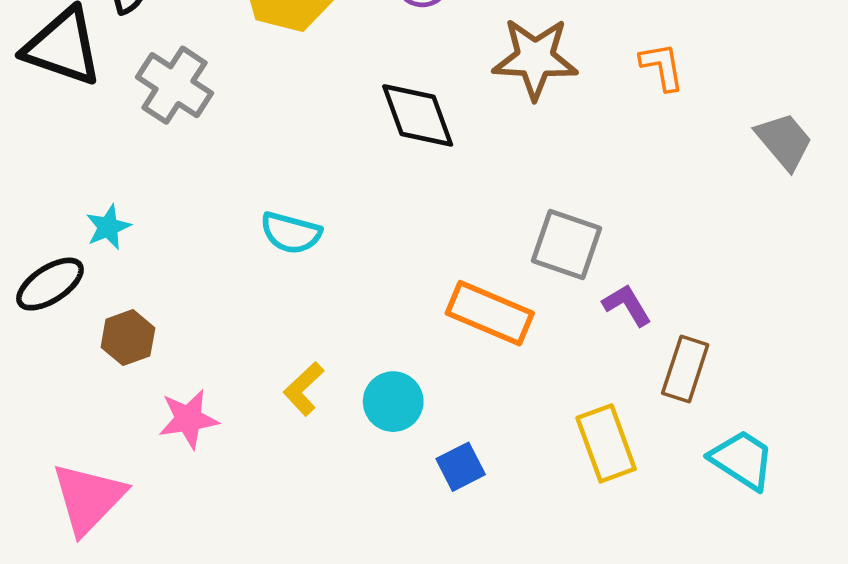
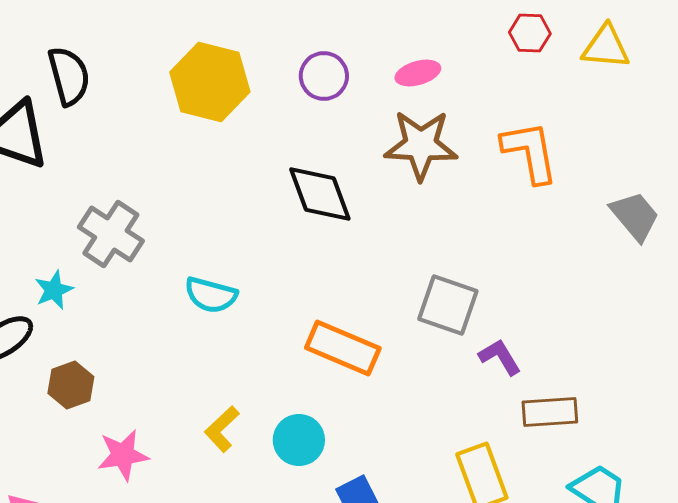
orange L-shape: (662, 67) -> (530, 152), size x1.5
gray cross: (174, 85) -> (111, 234), moved
orange rectangle: (490, 313) -> (343, 348), moved
brown rectangle: (685, 369) -> (550, 412), turned 68

